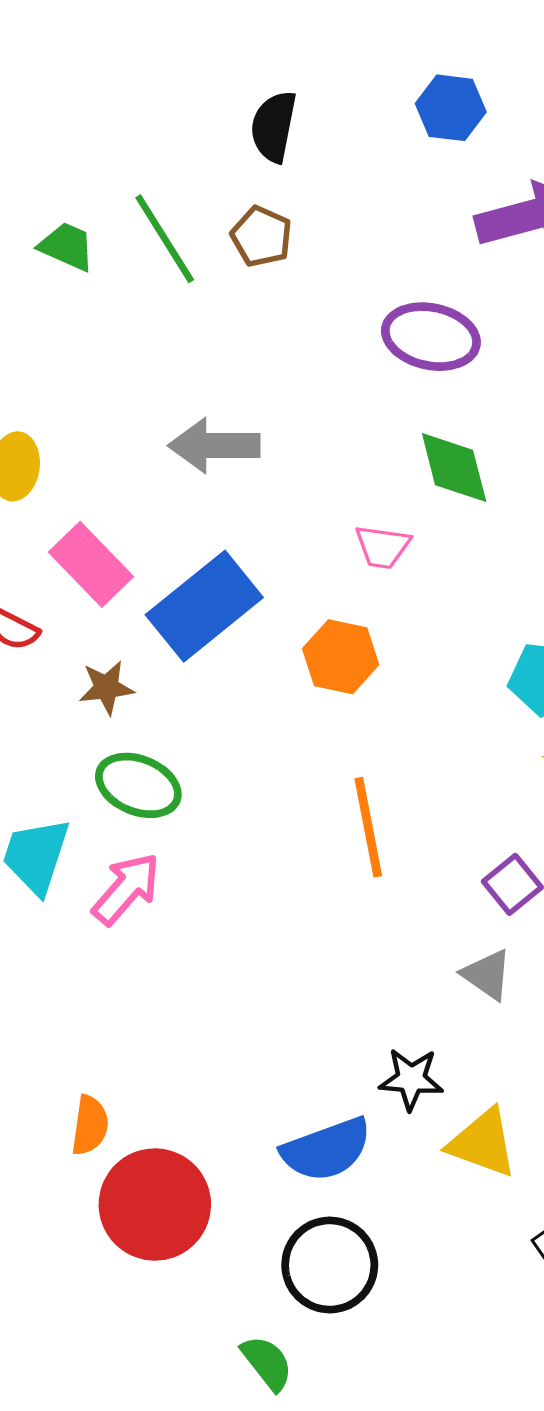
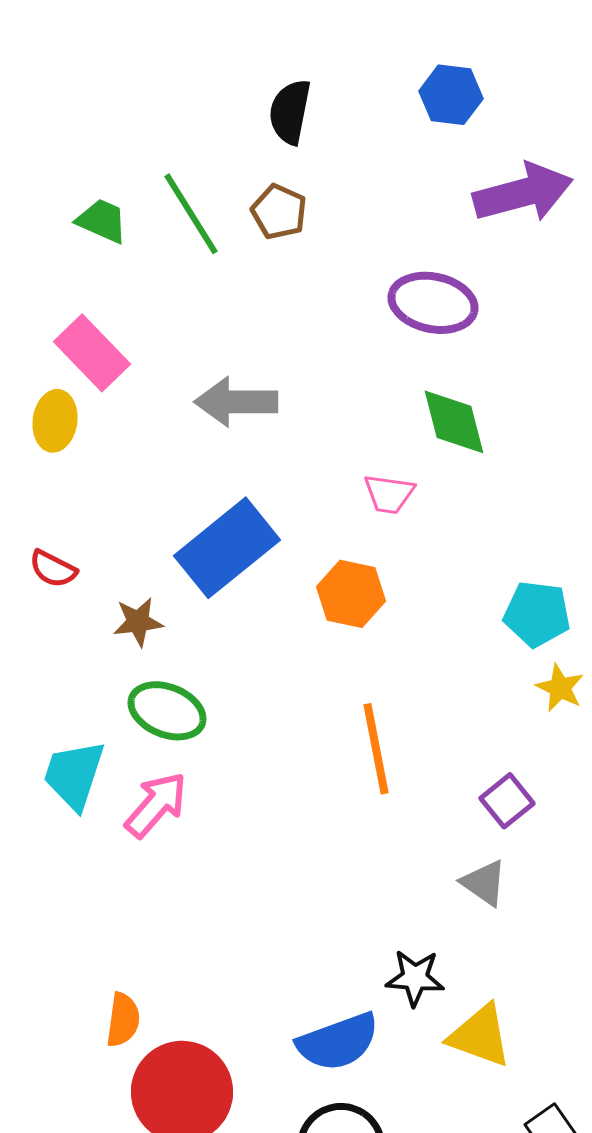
pink rectangle: (91, 564) -> (92, 353), moved

